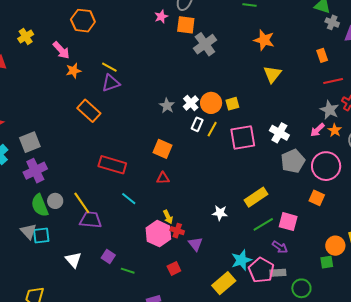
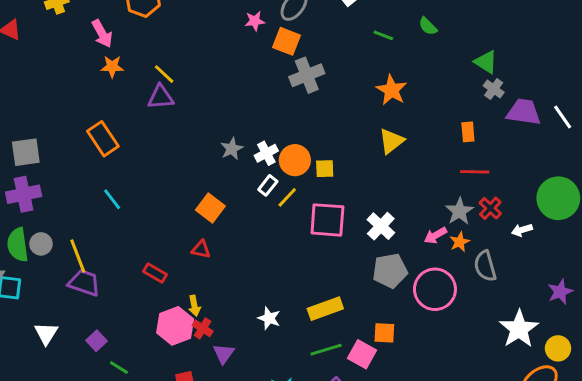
orange rectangle: (89, 111) -> (103, 139), moved
red rectangle: (112, 165) -> (155, 273), moved, size x0.6
orange square: (317, 198) -> (384, 333), moved, turned -35
cyan line: (129, 199) -> (112, 199), moved

